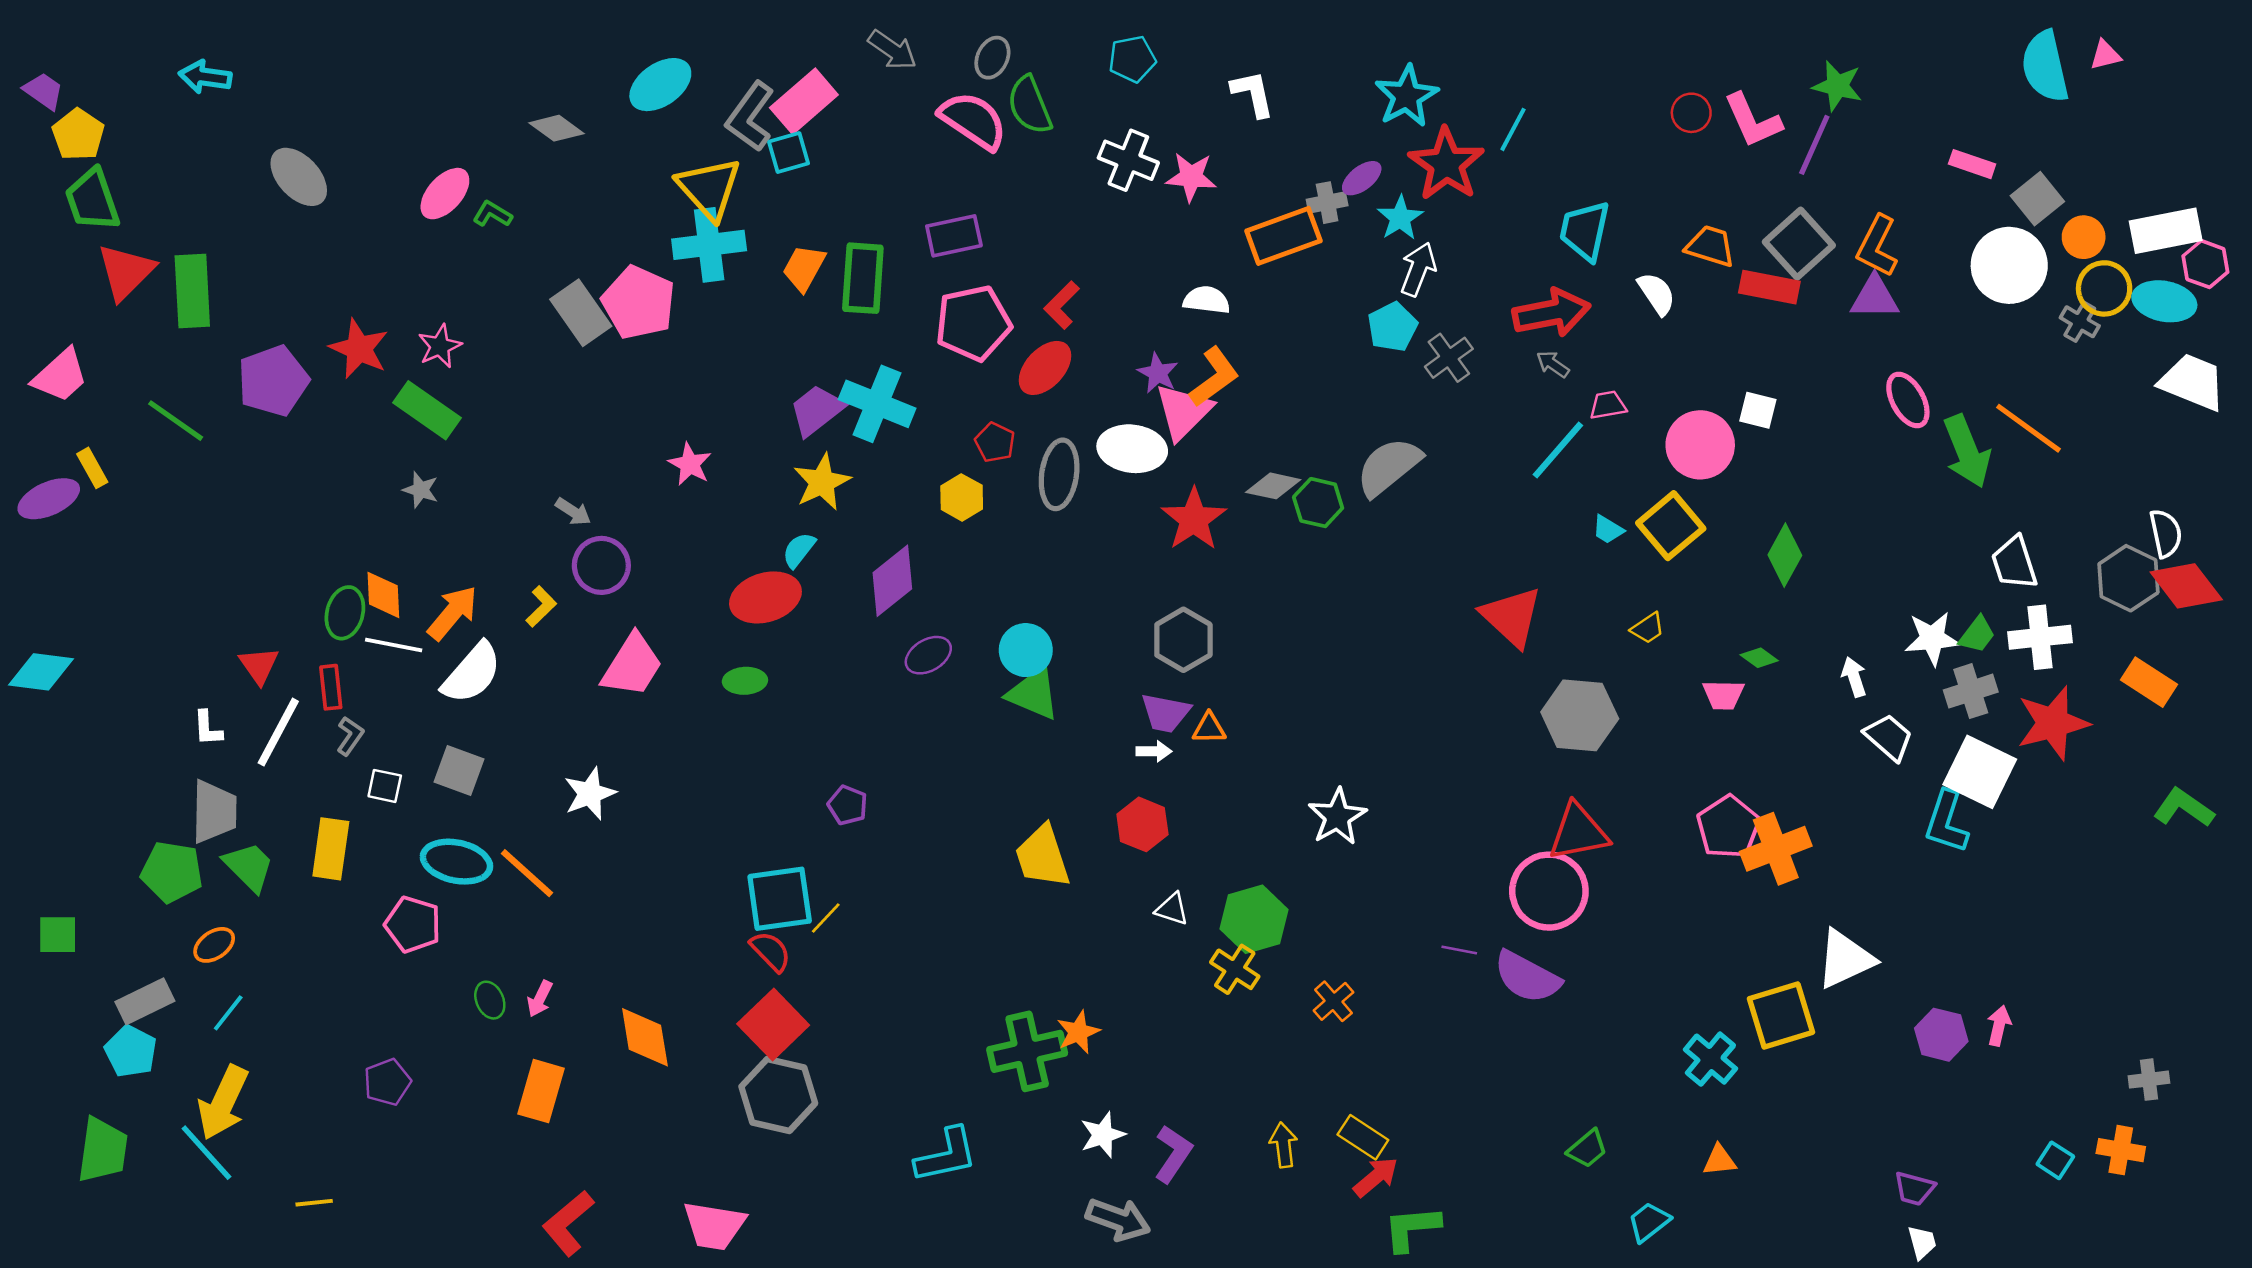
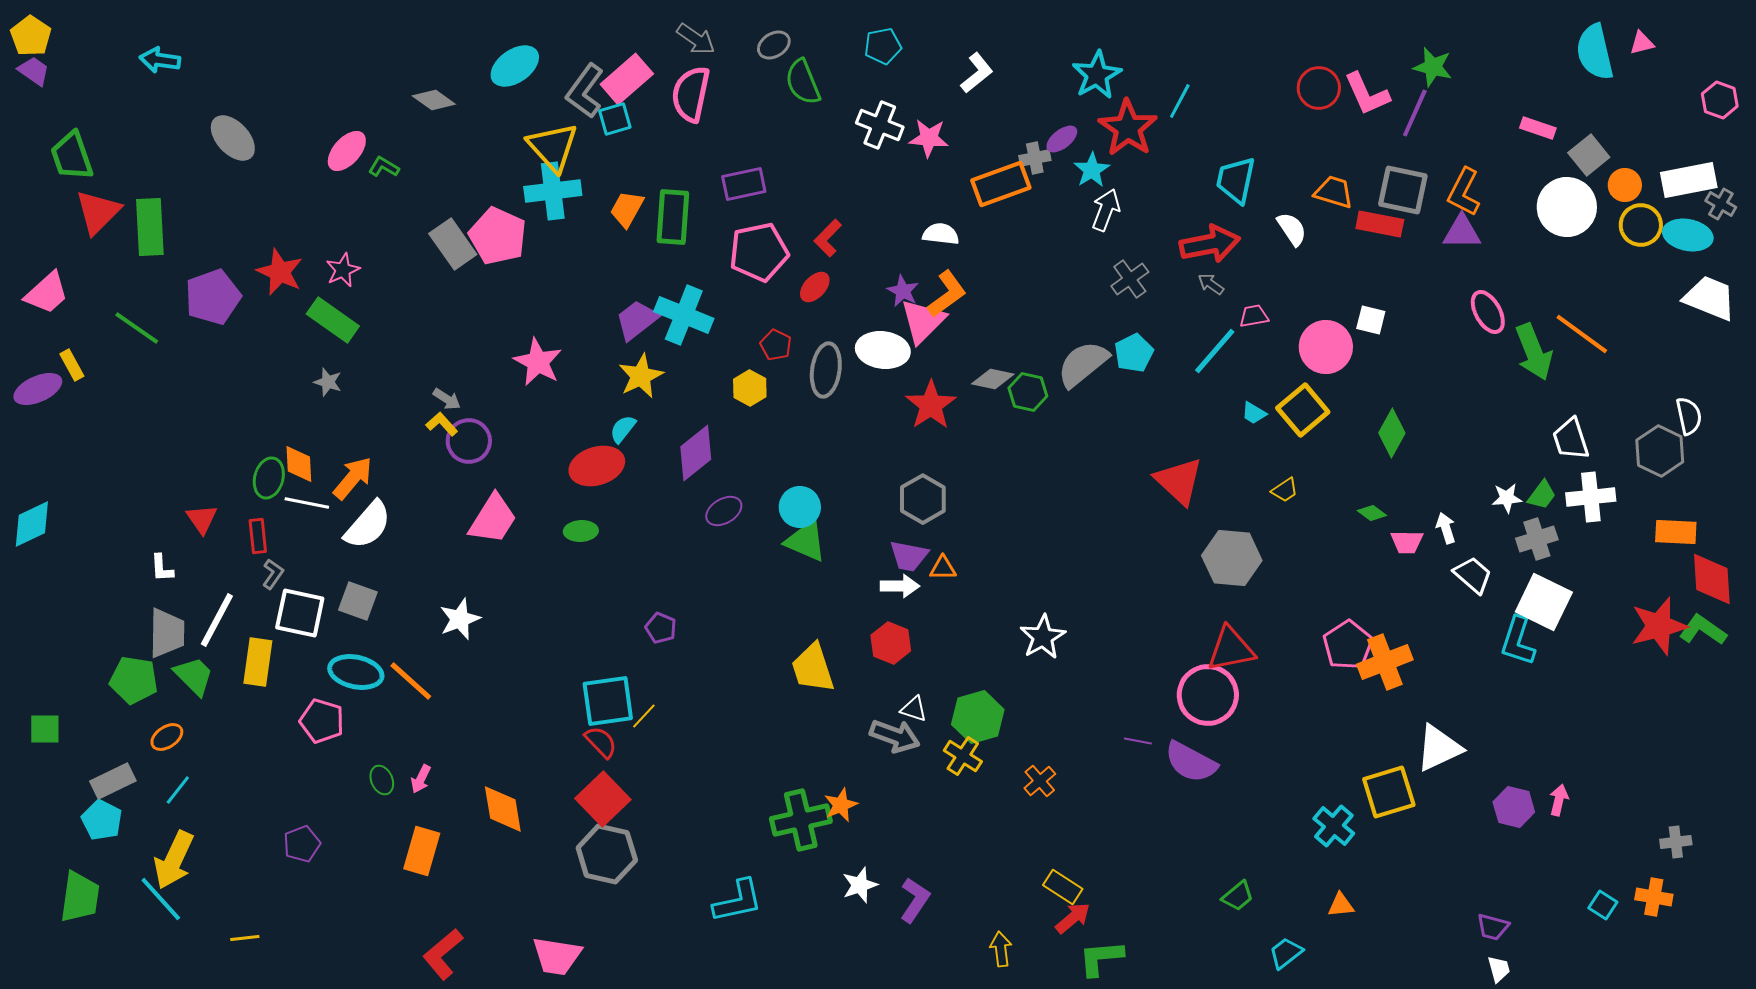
gray ellipse: (992, 58) -> (774, 45), turned 32
white L-shape: (1253, 94) -> (977, 73), turned 63
red circle: (1691, 113) -> (1319, 88), size x1.4
pink semicircle: (973, 120) -> (691, 94), moved, turned -112
yellow pentagon: (78, 135) -> (31, 36), moved
gray square: (1799, 244) -> (1403, 190), turned -36
pink hexagon: (2205, 264) -> (1720, 100), moved
gray cross: (2080, 322) -> (1721, 204), moved
cyan pentagon: (1392, 327) -> (1134, 353), moved
red ellipse: (1045, 368) -> (815, 287), size x0.7
pink star: (690, 464) -> (538, 362), size x1.4
red diamond: (2186, 586) -> (1712, 579), moved, turned 34
yellow L-shape: (541, 606) -> (442, 424), moved, turned -88
white star: (1932, 638) -> (1507, 498), size x0.7
cyan diamond: (41, 672) -> (32, 524), turned -33
orange rectangle: (2149, 682) -> (1676, 532), turned -30
pink trapezoid: (1723, 695) -> (1407, 542), moved
red star: (2053, 723) -> (1659, 626), moved
white line: (278, 732) -> (217, 620), moved
white arrow: (1154, 751) -> (900, 586), size x1.4
white square: (385, 786) -> (300, 613), size x1.8
yellow arrow: (1283, 1145) -> (1001, 949), moved
gray arrow: (1118, 1219) -> (895, 736), moved

